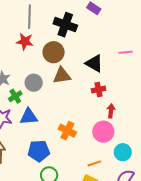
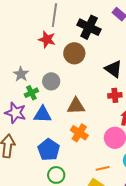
brown triangle: (62, 75) -> (76, 106), moved
blue pentagon: (39, 151) -> (49, 150), turned 30

